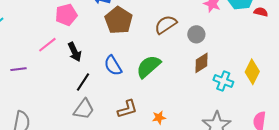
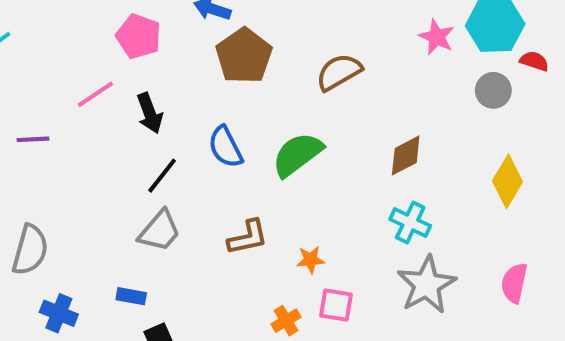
pink pentagon: (66, 15) -> (138, 36), turned 30
gray circle: (196, 34) -> (493, 90), moved
cyan cross: (223, 81) -> (410, 223), moved

